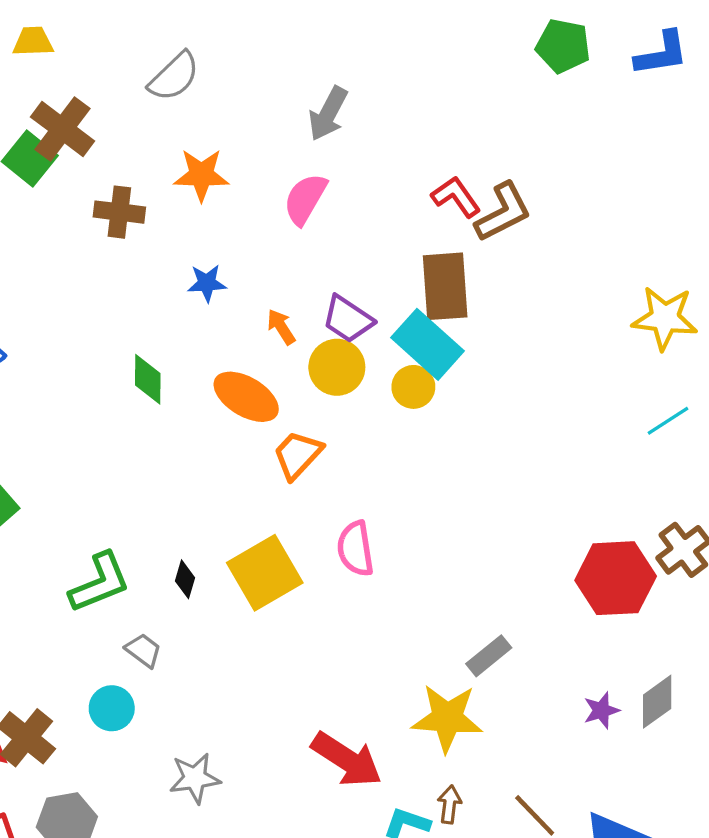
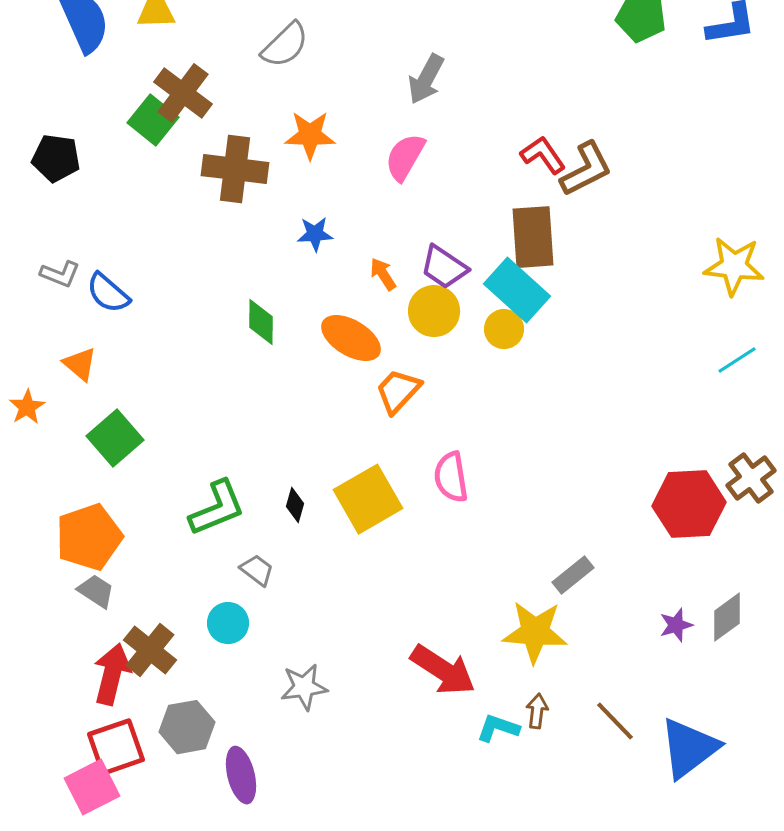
brown cross: (119, 212) -> (235, 169), size x1.4

